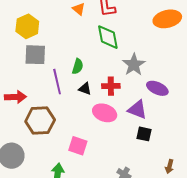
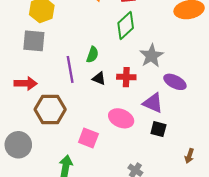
green diamond: (108, 37) -> (126, 26), turned 56
gray square: (35, 55) -> (34, 41), moved
pink ellipse: (105, 113) -> (121, 118), moved
brown arrow: (169, 166) -> (189, 156), moved

